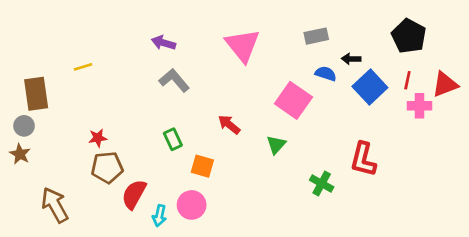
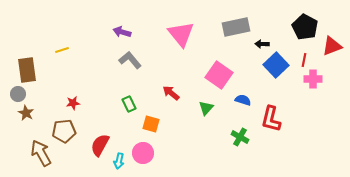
gray rectangle: (316, 36) -> (236, 27), size x1.5
blue semicircle: (326, 74) -> (243, 100), moved
red triangle: (445, 84) -> (332, 46), moved
brown star: (20, 154) -> (26, 113), moved
brown pentagon: (107, 167) -> (64, 131), moved

